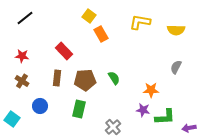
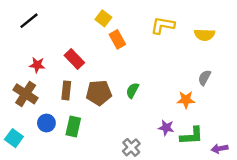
red star: (22, 56) -> (37, 65), moved
green semicircle: (114, 78) -> (132, 90), turned -120
brown cross: (22, 81) -> (26, 94), size x1.5
orange star: (151, 90) -> (186, 100), moved
green rectangle: (79, 109) -> (73, 126), moved

